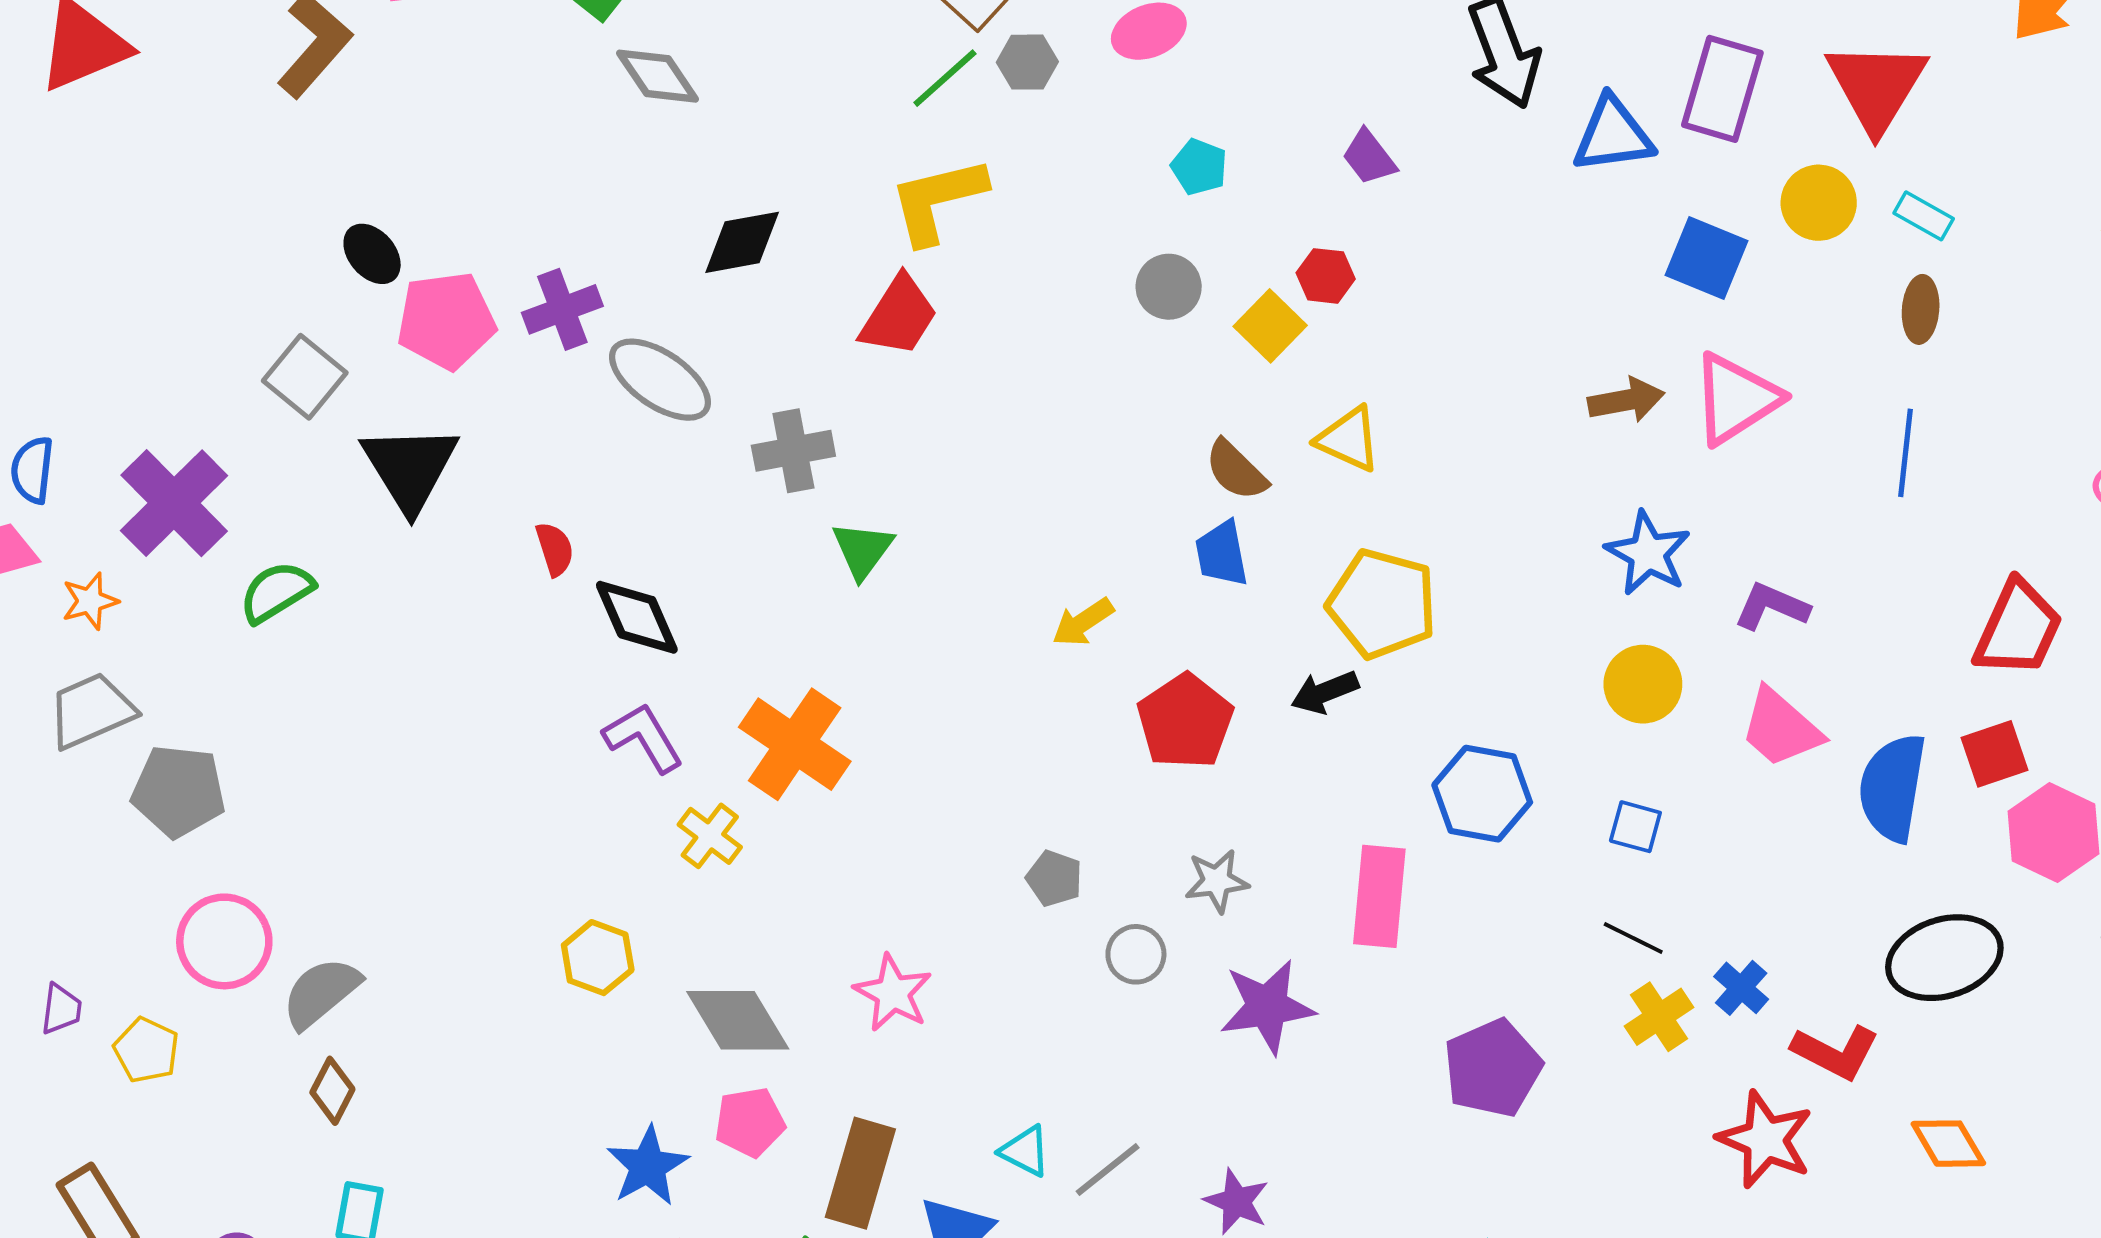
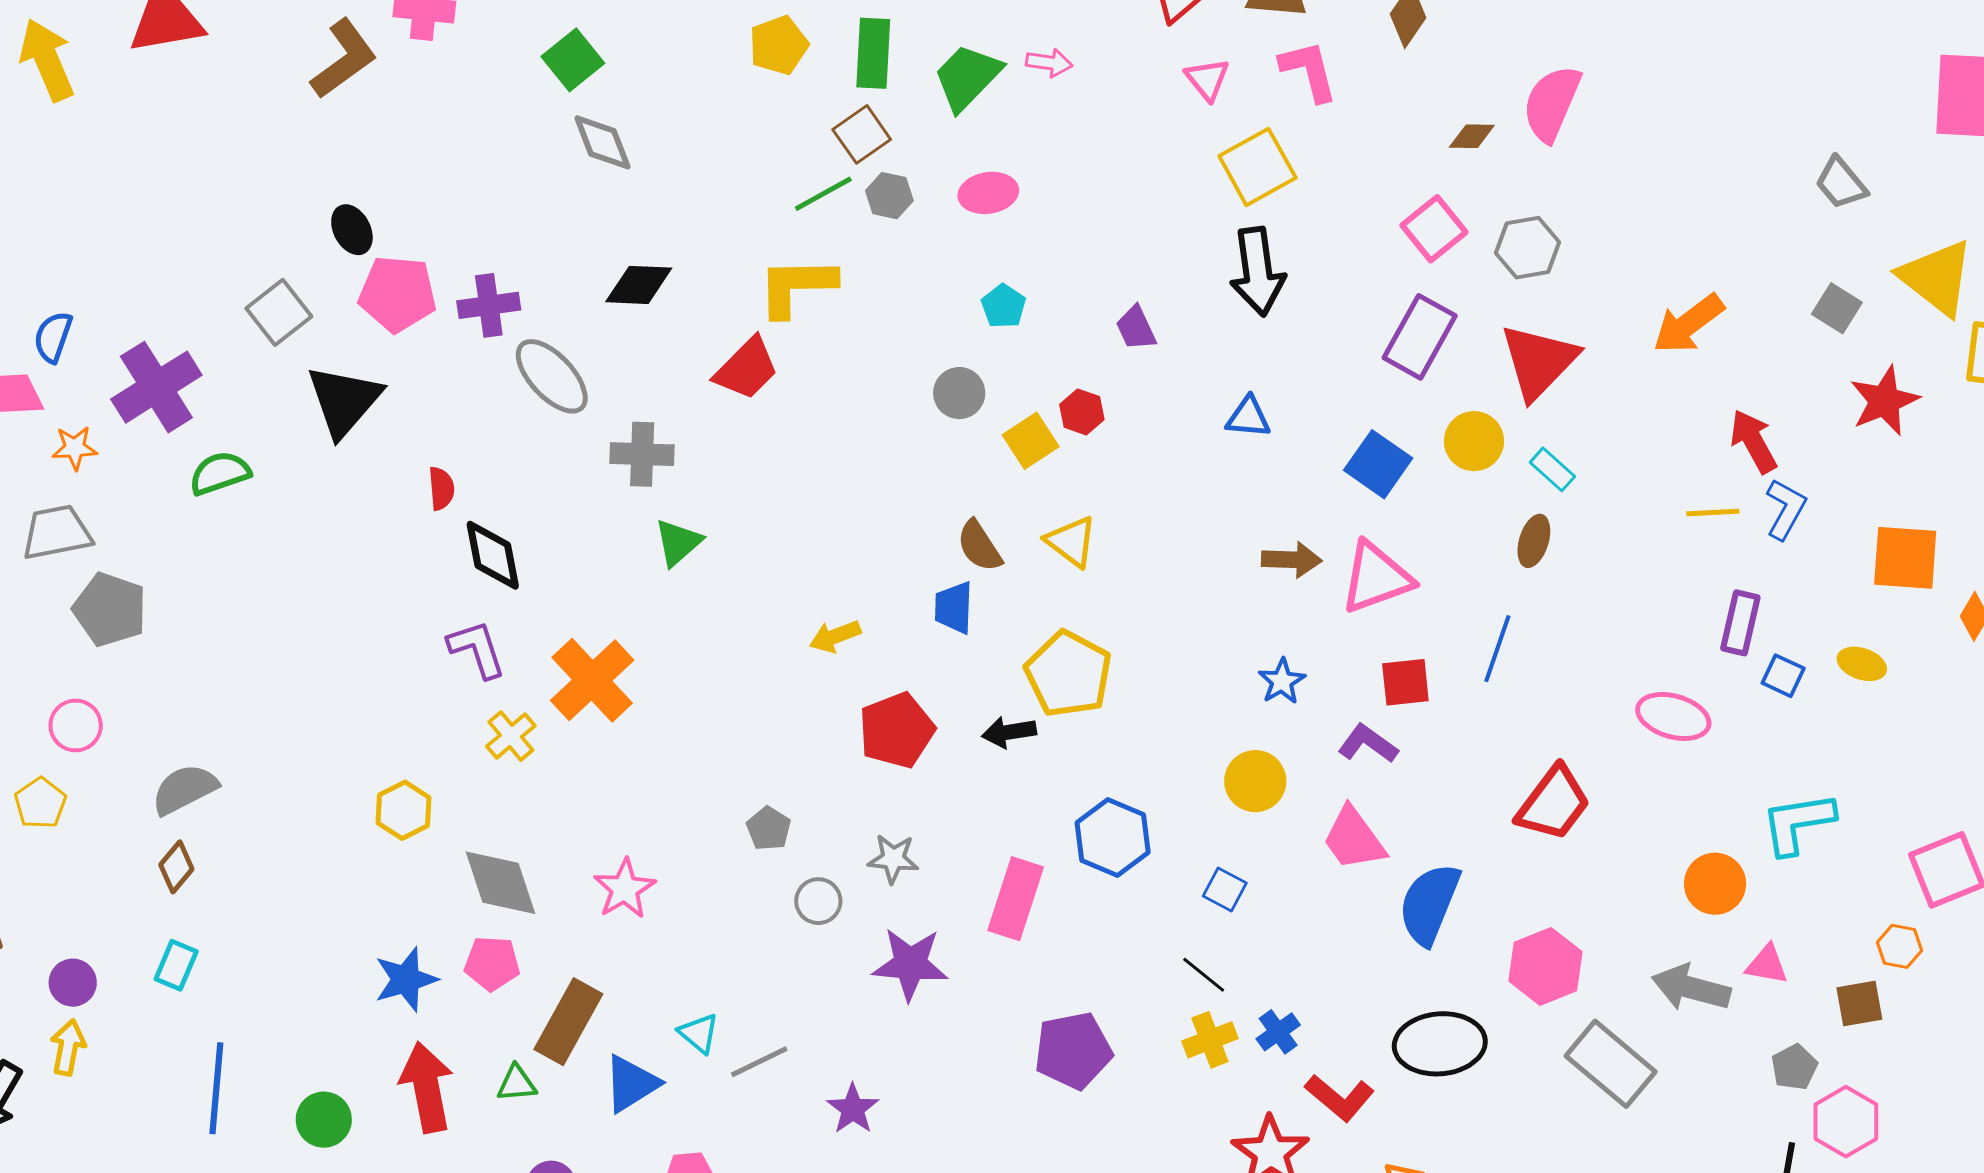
blue triangle: (1613, 135) -> (1248, 417), moved, size x0.7
blue star: (1648, 553) -> (1282, 681), size x0.7
red square: (1994, 754) -> (1405, 682), moved
pink circle: (224, 941) -> (76, 725), moved, size x0.7

